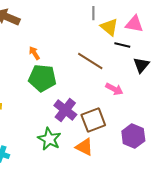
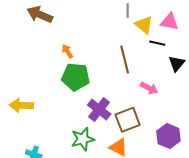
brown line: (90, 61) -> (125, 59), turned 44
green star: (49, 139) -> (83, 139), turned 30

